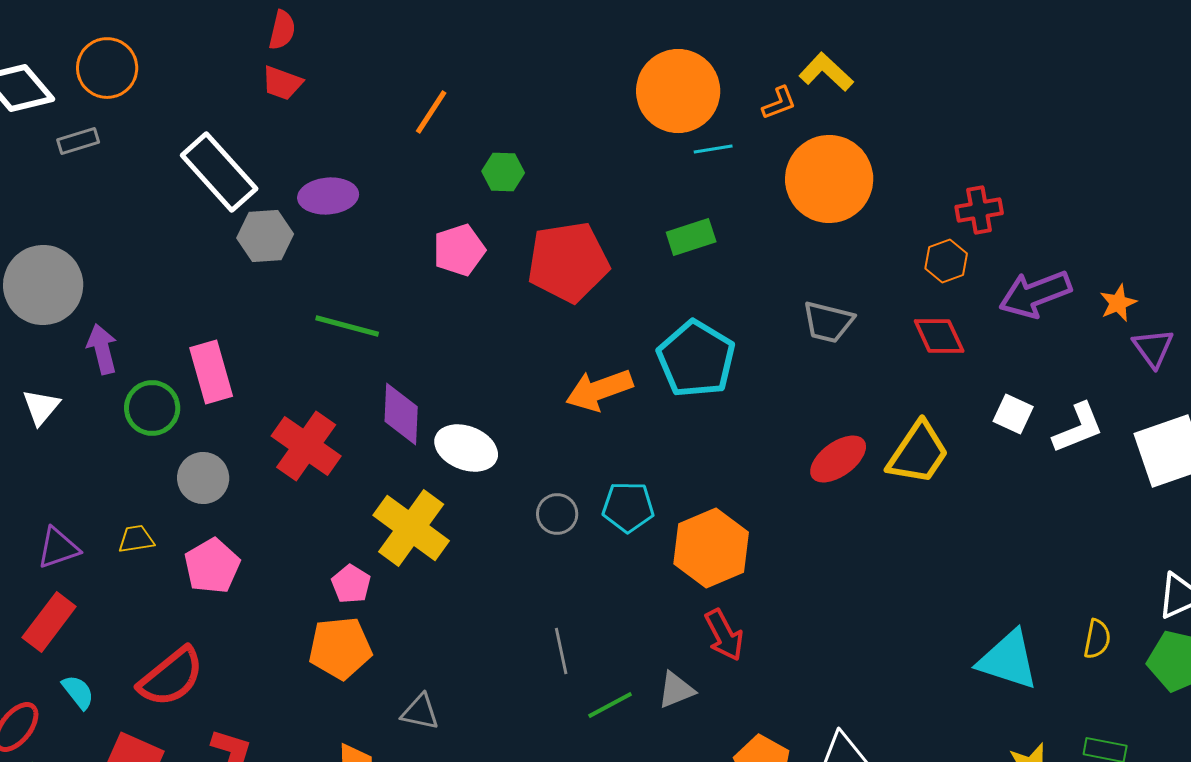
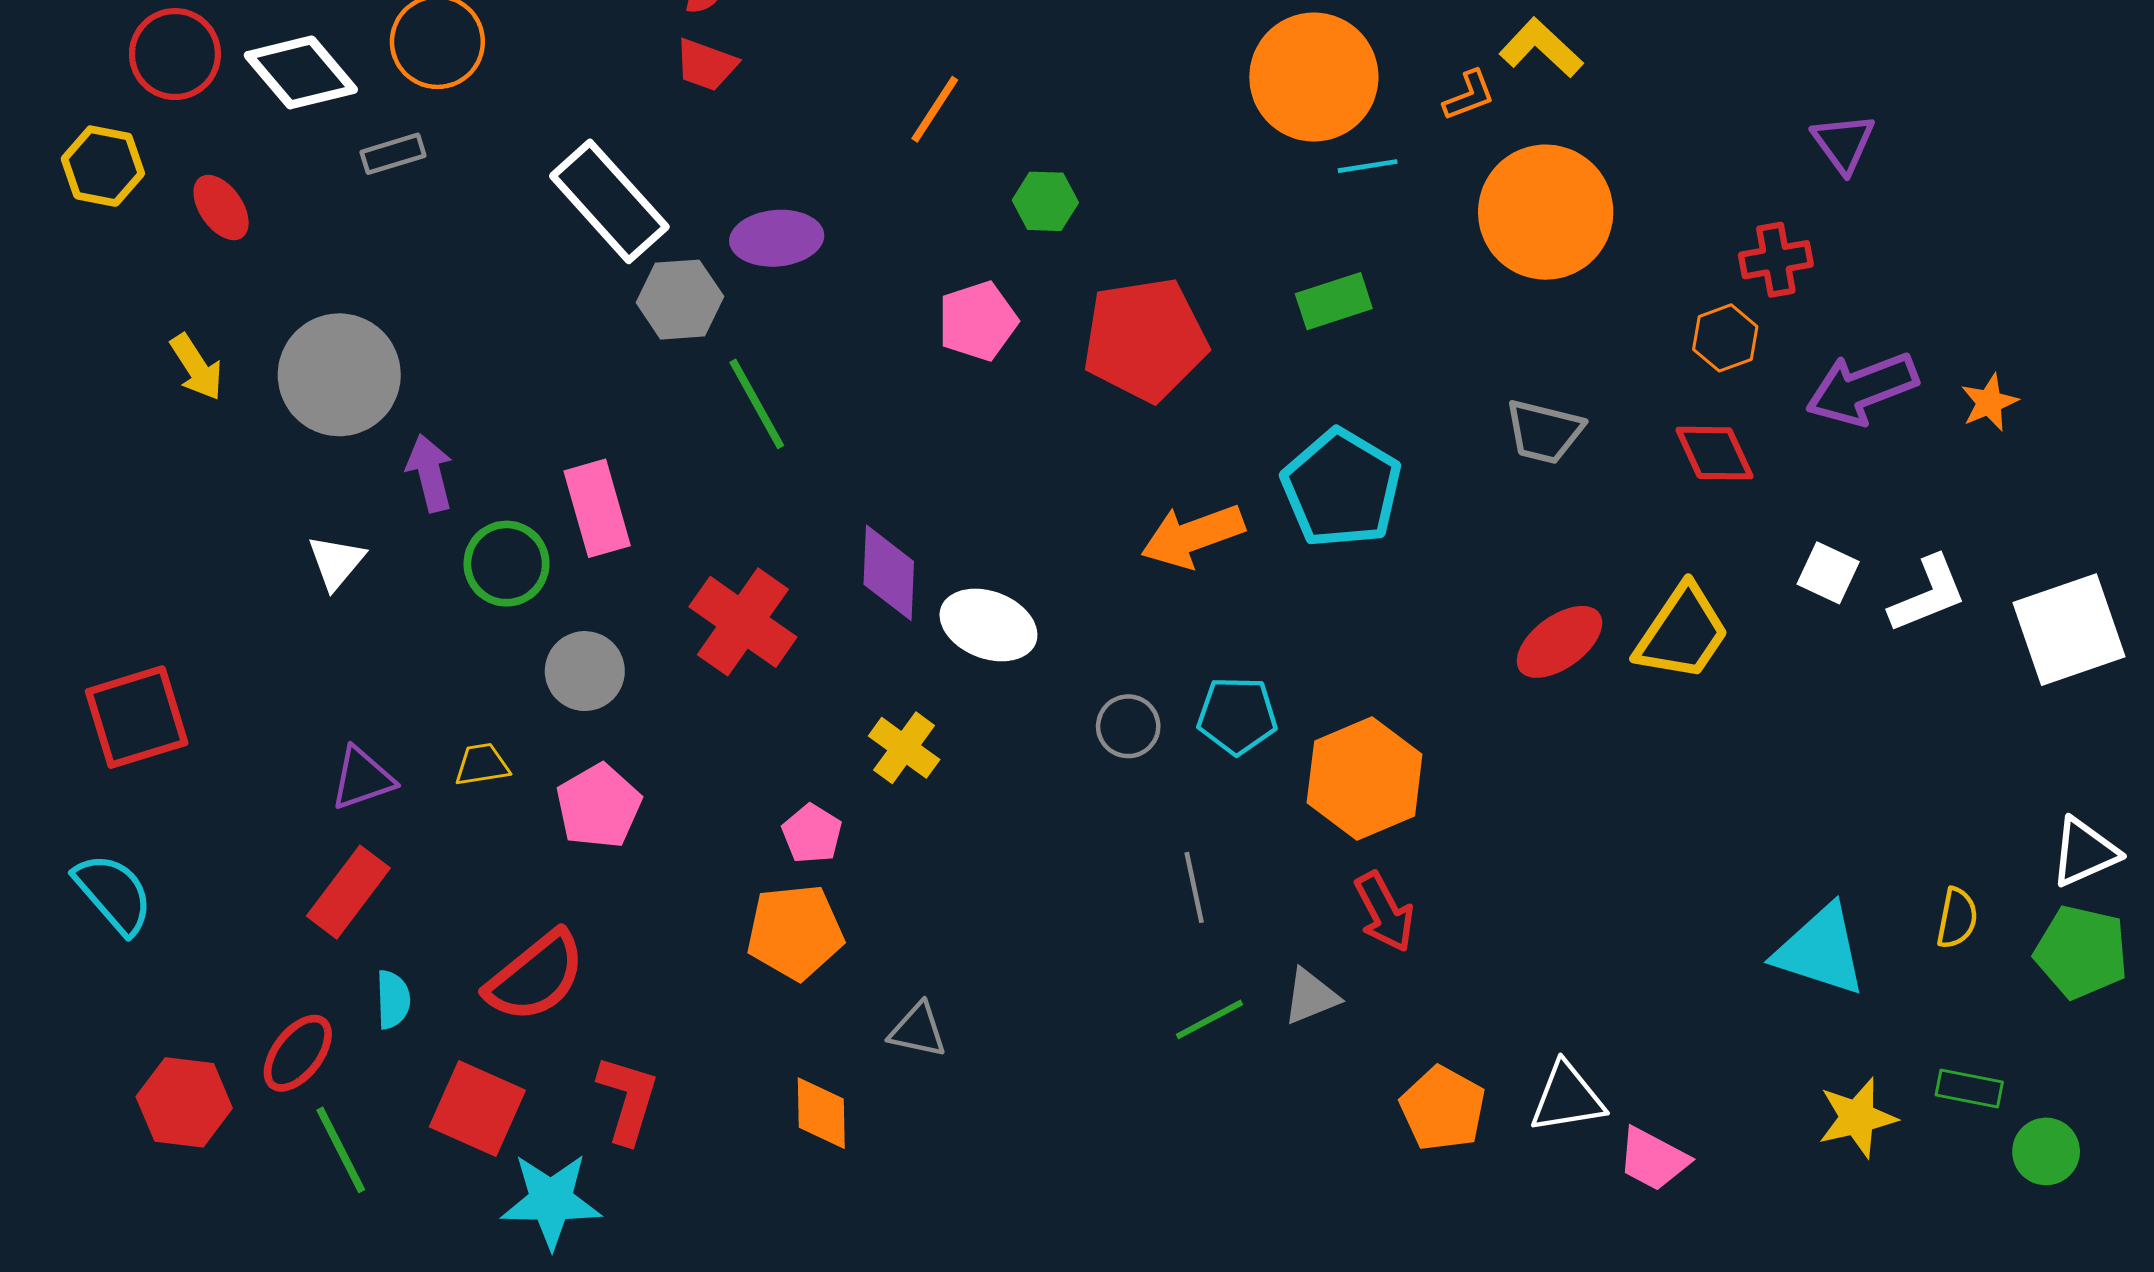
green line: (347, 326) -> (757, 404), moved, turned 46
purple triangle: (1153, 348) -> (1843, 143), moved
yellow cross: (411, 528) -> (904, 748), size x0.6
gray line: (561, 651) -> (1194, 887), moved
cyan semicircle: (78, 692) -> (393, 1000), turned 36

